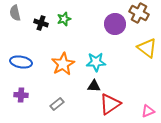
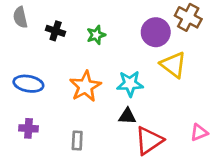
green star: (64, 19) -> (96, 35), moved
yellow triangle: (147, 48) -> (173, 65), moved
gray rectangle: (57, 104) -> (77, 141), turned -48
pink triangle: (148, 111) -> (199, 132), moved

